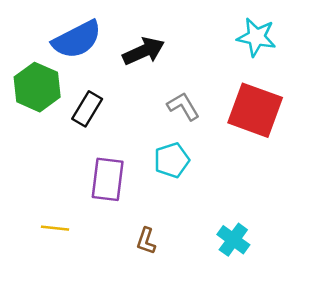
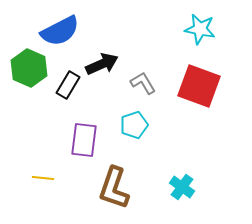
black arrow: (144, 51) -> (102, 64), moved
brown L-shape: (146, 241) -> (114, 188), size x2.0

